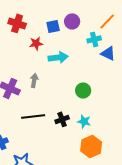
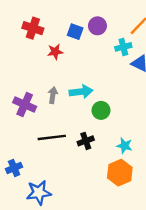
blue square: (53, 26) -> (75, 32), turned 32
cyan arrow: (58, 57) -> (81, 92), moved
green circle: (83, 90) -> (101, 110), moved
cyan star: (84, 121) -> (124, 146), moved

